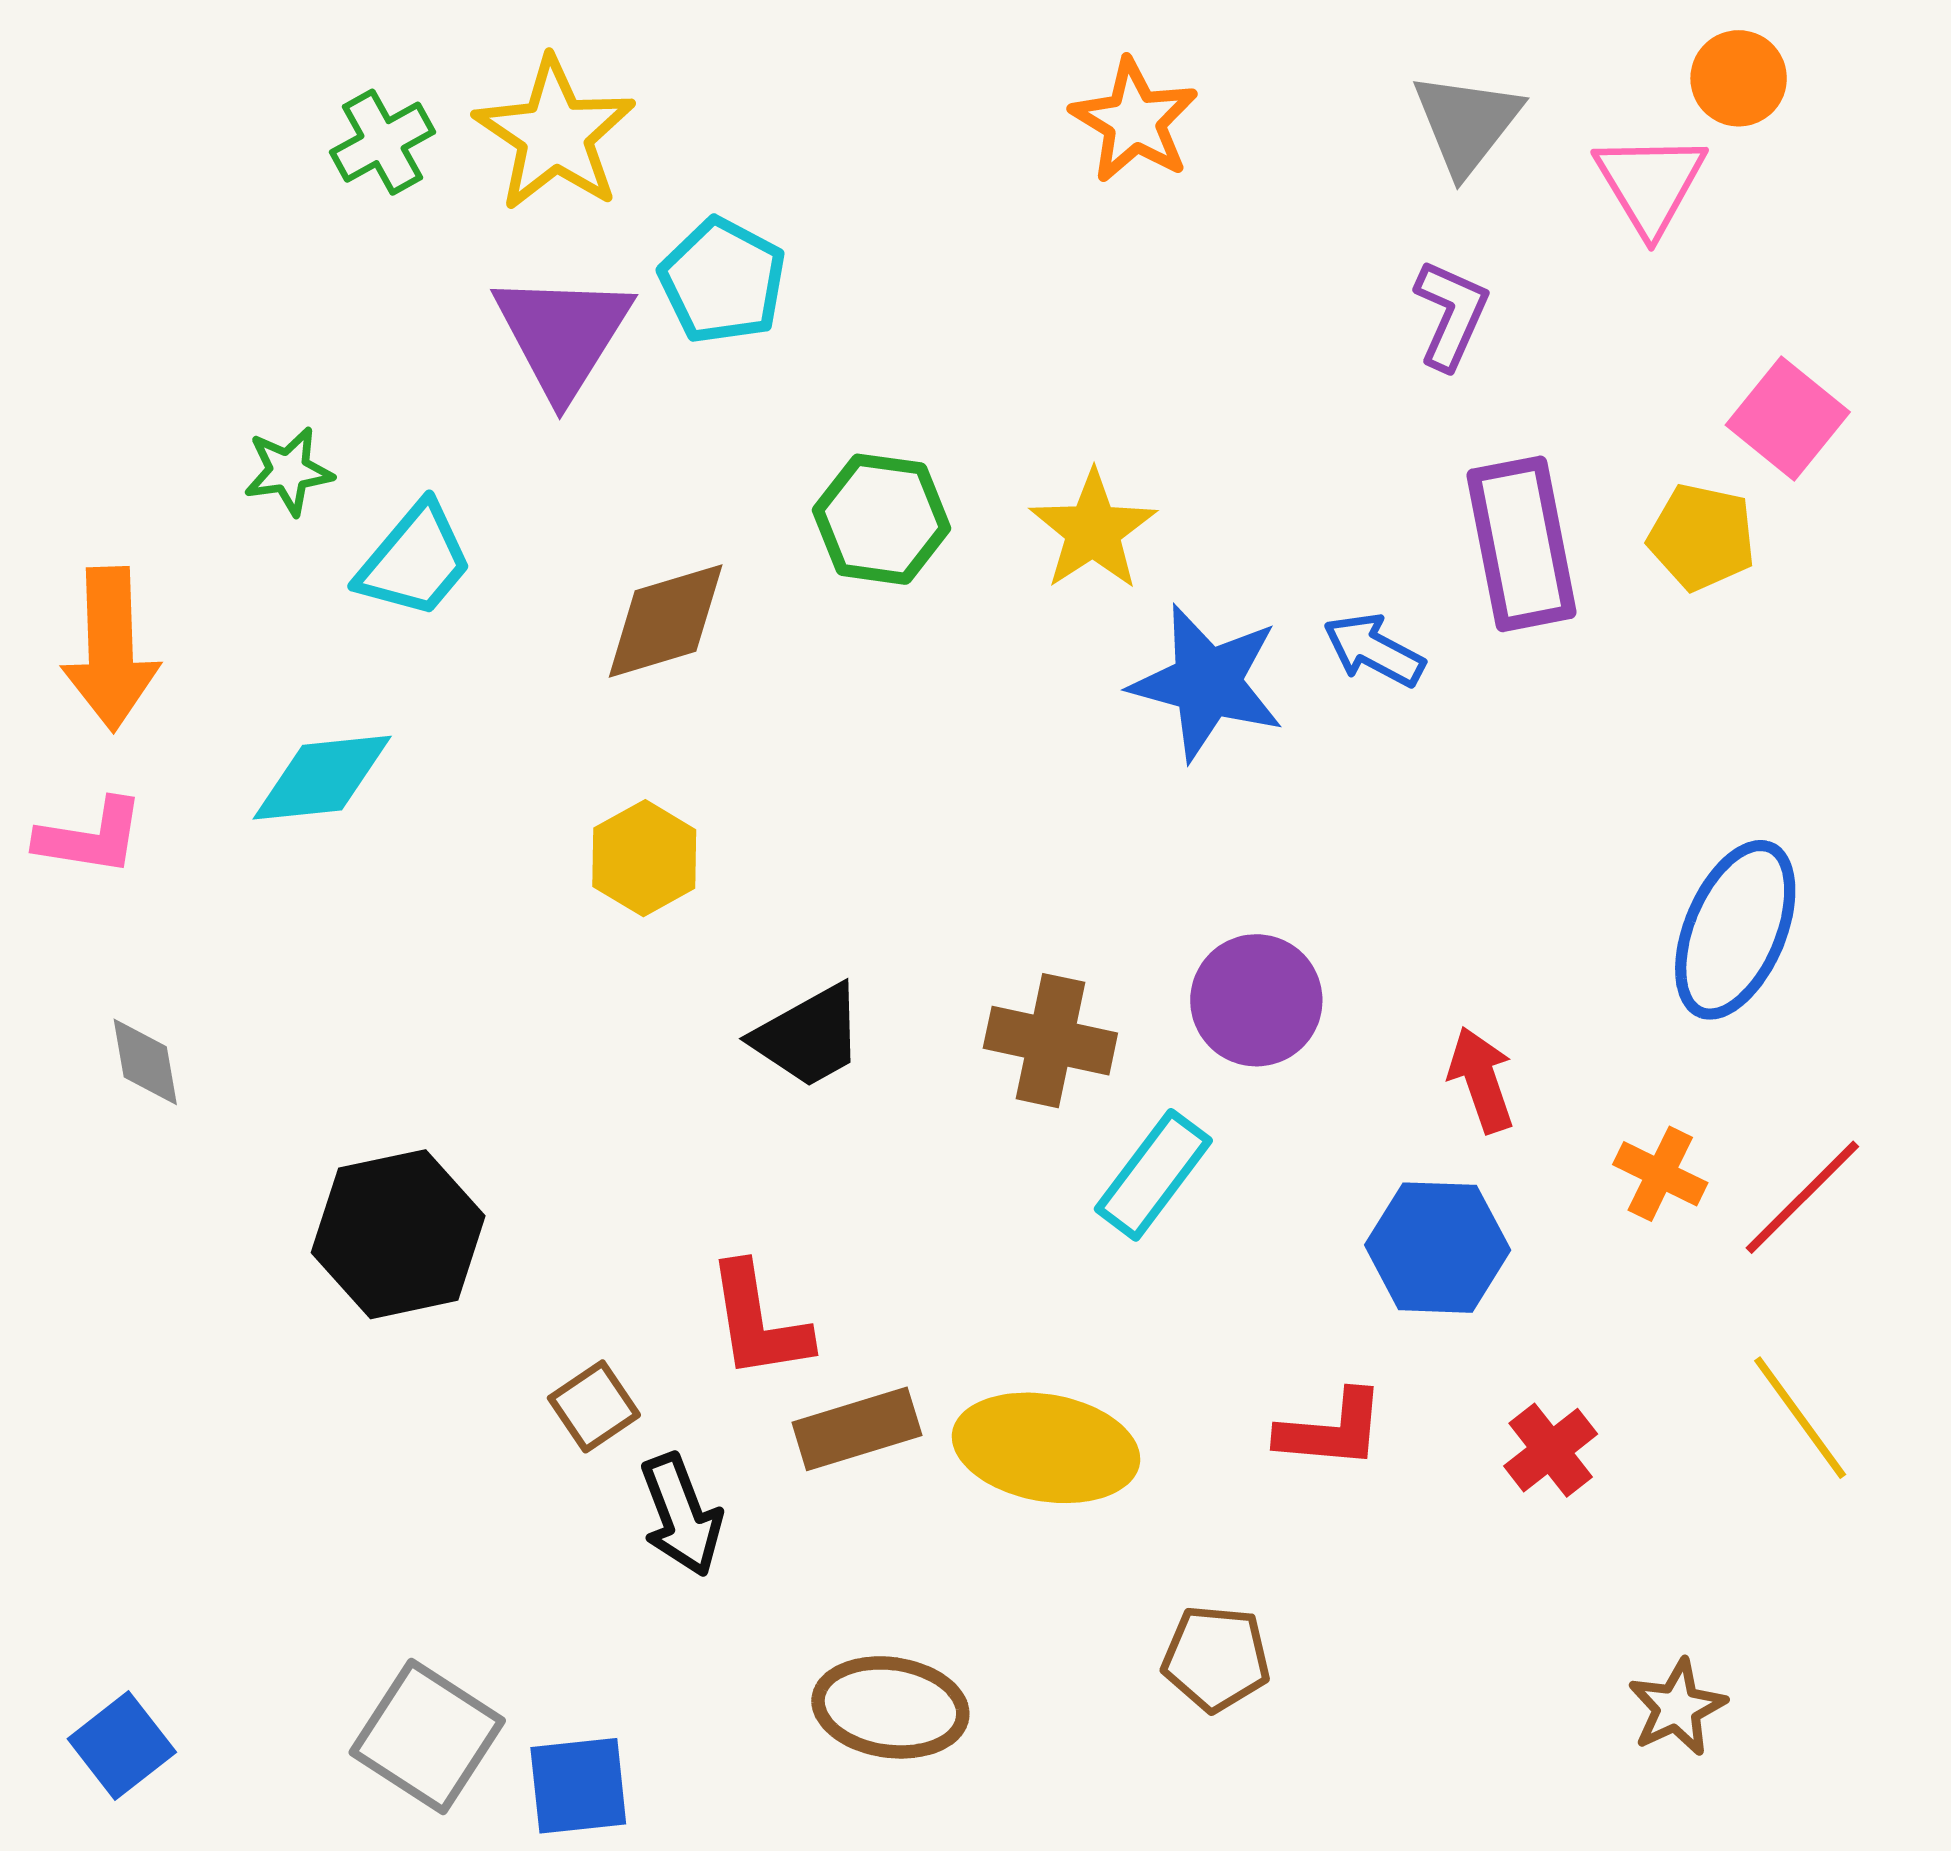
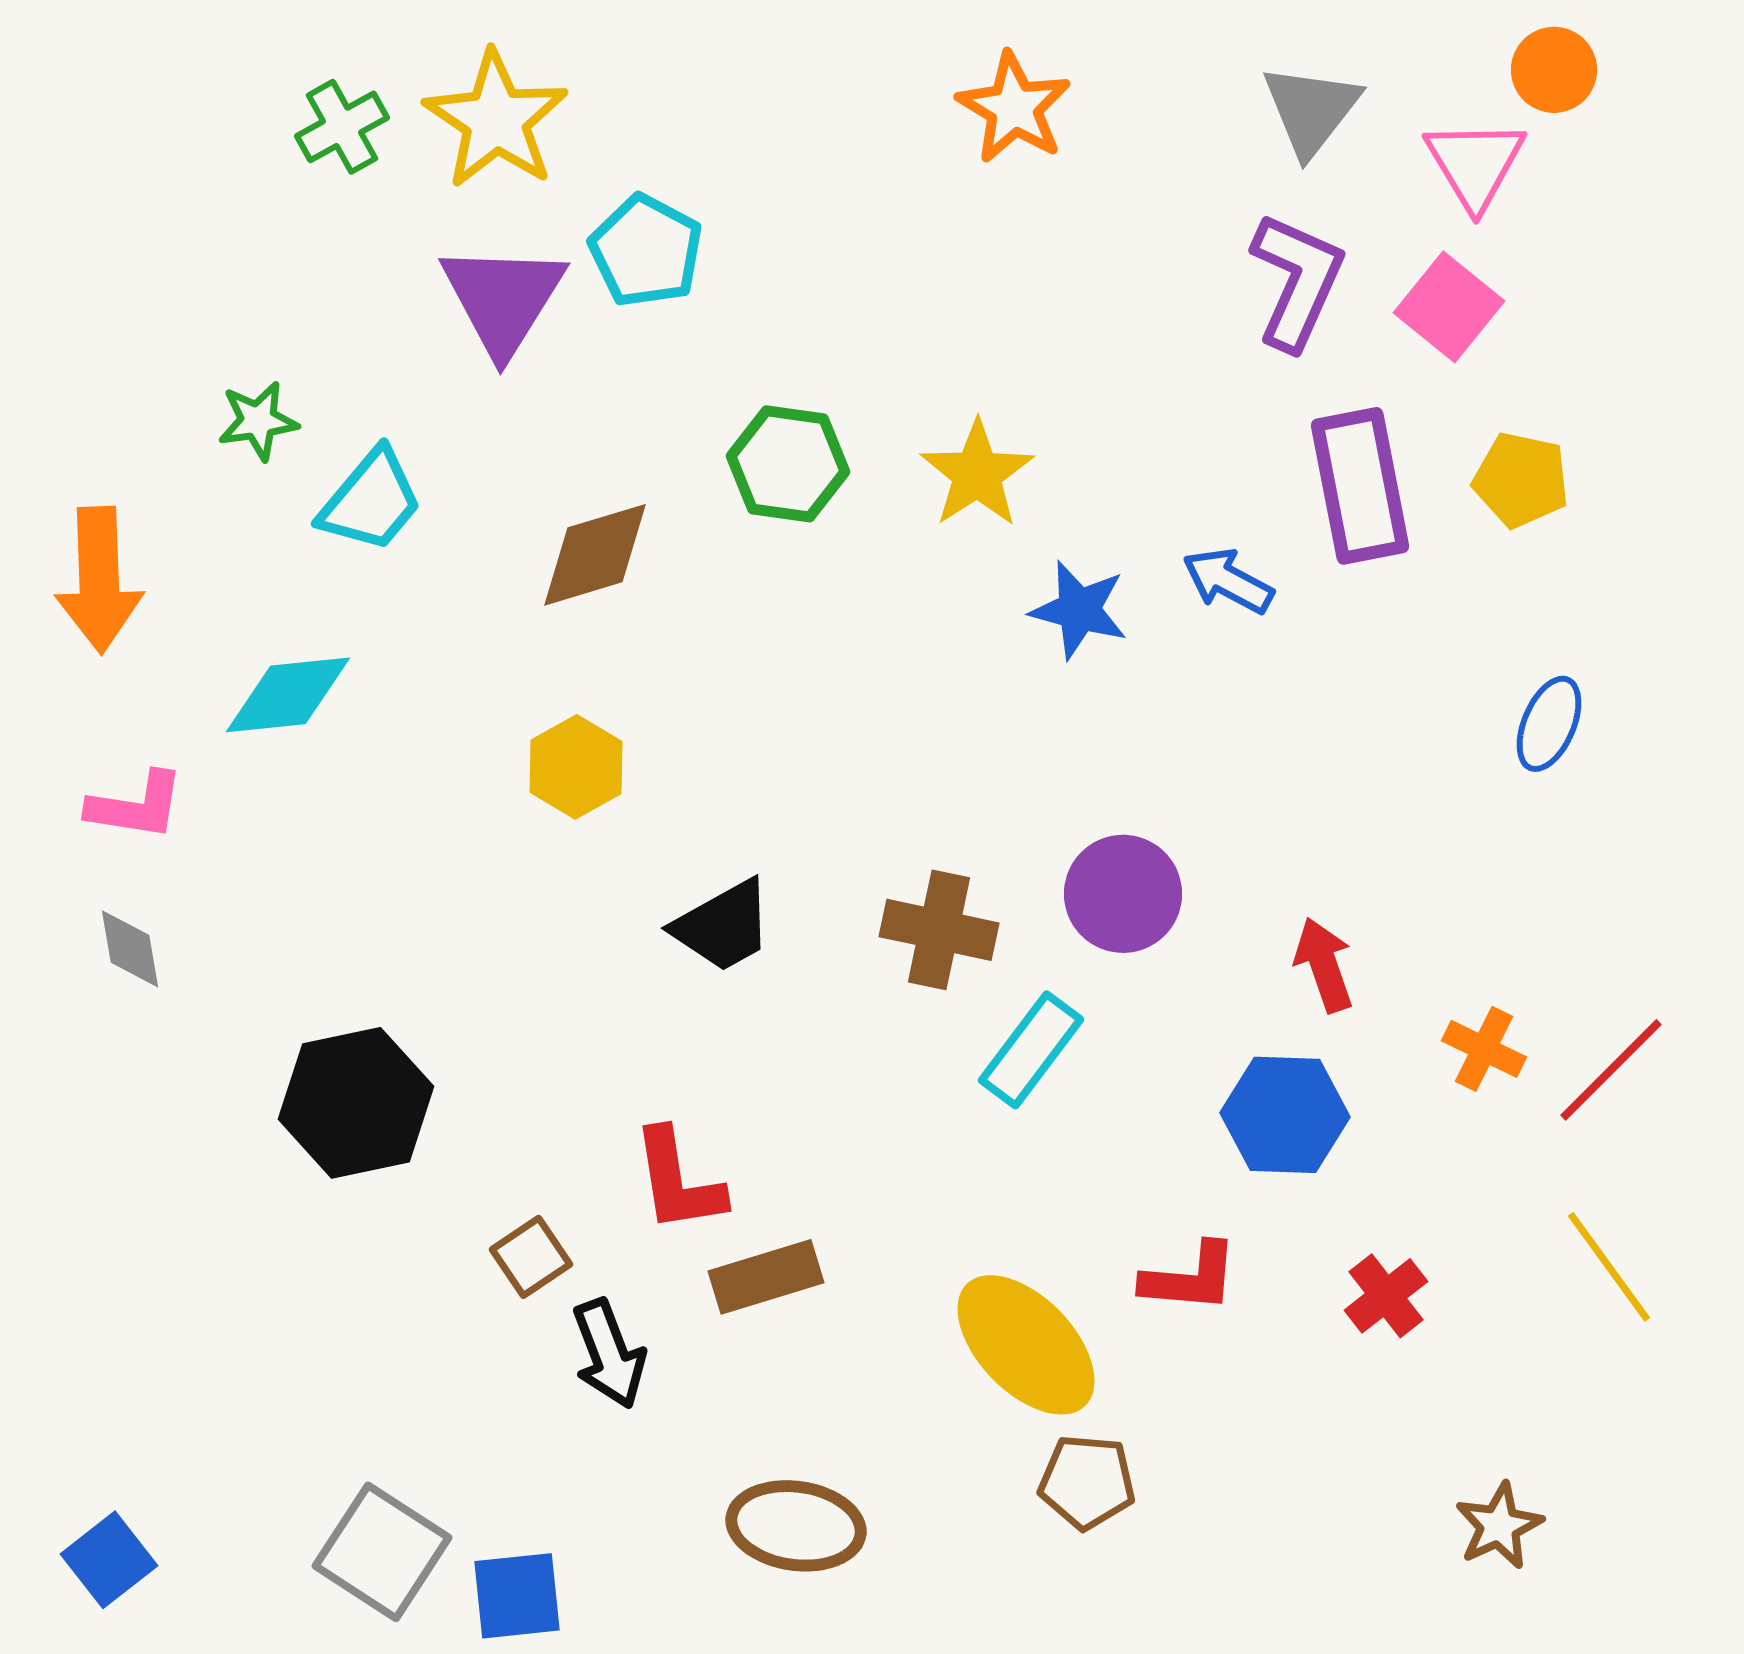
purple L-shape: (1451, 314) -> (1297, 281), size x1.4
pink square: (1788, 418) -> (1449, 307), moved
blue star: (1207, 683) -> (1079, 610), size x0.7
pink L-shape: (90, 837) -> (136, 806), moved
blue ellipse: (1735, 930) -> (1549, 724), moved, size x0.6
yellow ellipse: (1046, 1448) -> (1026, 1345), moved, turned 36

